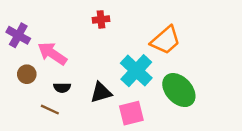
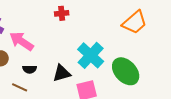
orange trapezoid: (165, 40) -> (135, 22), moved

